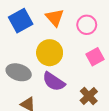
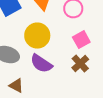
brown cross: (89, 96) -> (80, 64), moved

